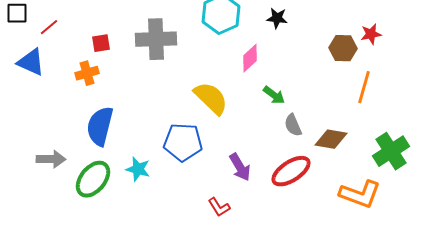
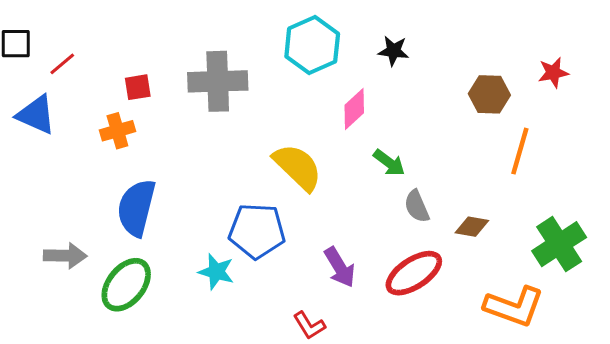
red star: (371, 34) -> (553, 73), moved
brown diamond: (331, 139) -> (472, 227), size x0.7
cyan star: (138, 169) -> (216, 272), moved

